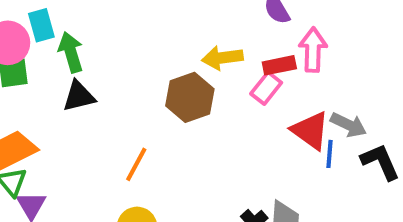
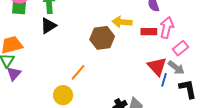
pink rectangle: (266, 88) -> (181, 48), moved
black triangle: (79, 96) -> (48, 26), turned -30
orange line: (136, 164) -> (78, 72), moved

